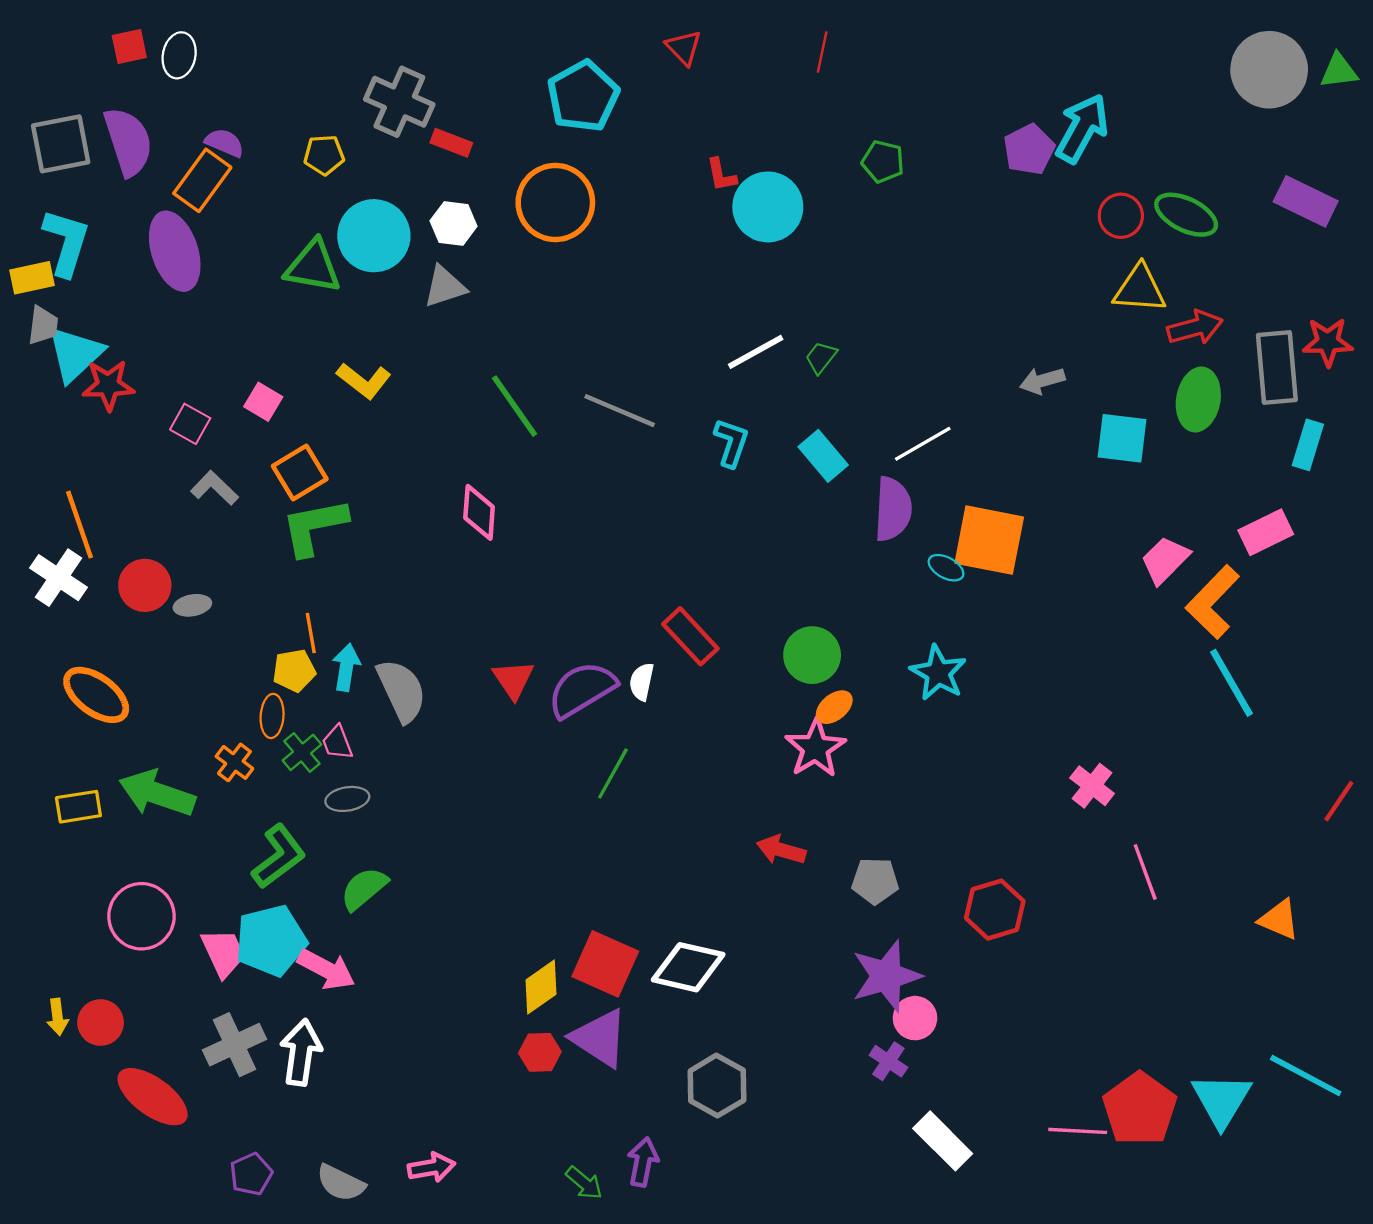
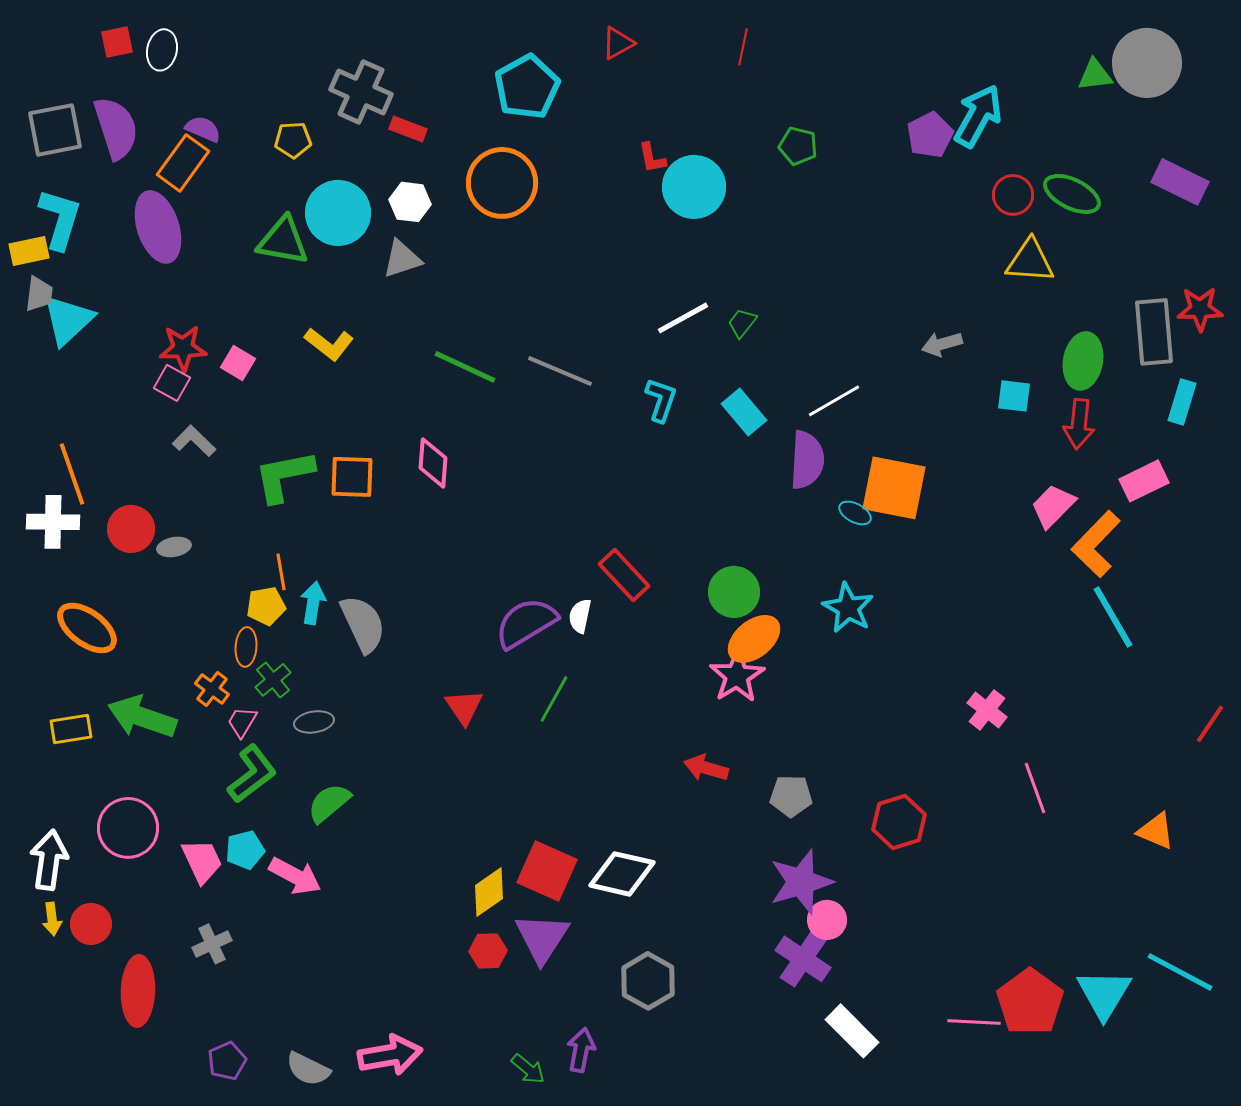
red triangle: (684, 48) -> (618, 43), turned 45
green triangle: (1339, 71) -> (1095, 75), moved
red arrow: (1195, 328) -> (1079, 424), moved, turned 111
red star: (108, 385) -> (183, 348), moved
green line: (514, 406) -> (465, 367), turned -30
cyan square: (1122, 438) -> (1014, 396), size x0.7
orange square: (300, 473) -> (352, 477), moved, turned 33
white cross: (59, 578) -> (53, 522), turned -33
red triangle: (513, 679) -> (464, 707), moved
orange ellipse: (834, 707) -> (754, 639), size x1.6
pink trapezoid: (337, 743) -> (242, 722), moved, turned 52
cyan pentagon: (271, 941) -> (245, 850), size x0.6
purple triangle: (600, 1038) -> (542, 938), turned 30
gray cross: (234, 1045) -> (212, 944), size x0.7
white arrow: (301, 1052) -> (49, 860), moved
purple cross: (888, 1061) -> (803, 959), size x1.6
red ellipse: (153, 1097) -> (138, 991), turned 56
pink arrow: (431, 1167) -> (390, 1055), size x1.5

